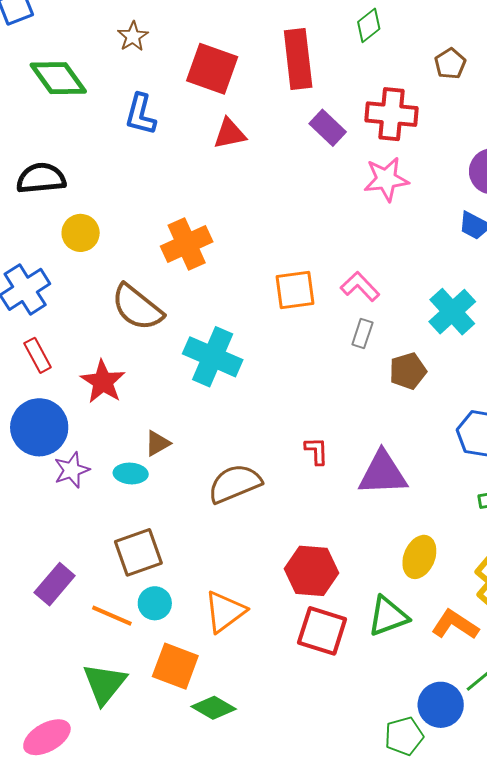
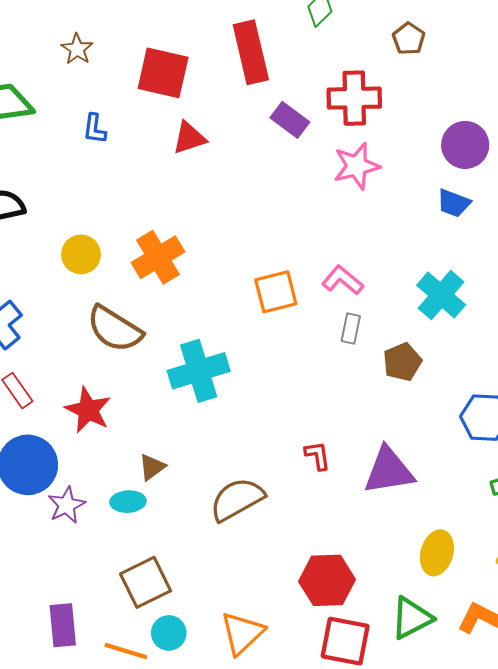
blue L-shape: (141, 114) -> (95, 129), size x0.7
yellow circle: (81, 233) -> (81, 254), moved
cyan cross: (213, 357) -> (199, 371), turned -34
purple rectangle: (55, 584) -> (63, 625), turned -39

